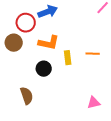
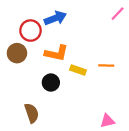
yellow rectangle: (68, 58) -> (78, 70), turned -64

